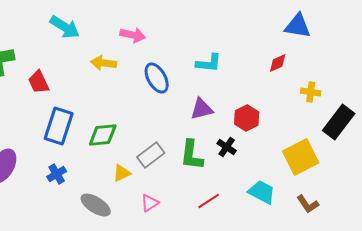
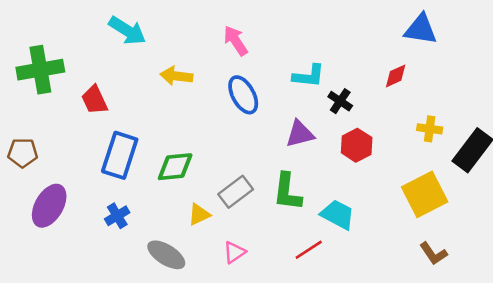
pink arrow: (133, 35) -> (236, 41), moved, turned -135
yellow cross: (311, 92) -> (430, 129), moved
black cross: (227, 147) -> (340, 101), moved
cyan trapezoid: (262, 192) -> (338, 215), moved

